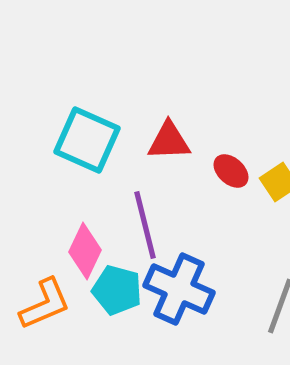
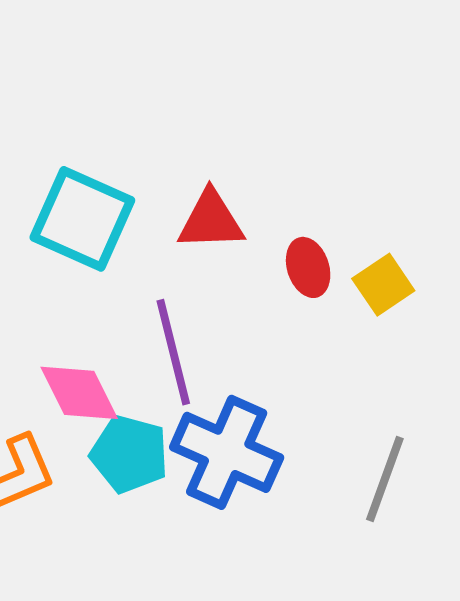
red ellipse: (231, 171) -> (308, 267), turned 30
pink diamond: (85, 251) -> (79, 393), turned -52

